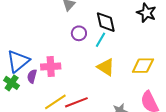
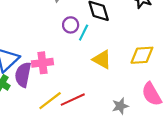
cyan line: (101, 40) -> (84, 33), moved
purple semicircle: (32, 76) -> (23, 75), size x1.6

